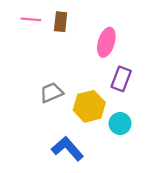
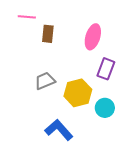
brown rectangle: (61, 22) -> (48, 34), moved

